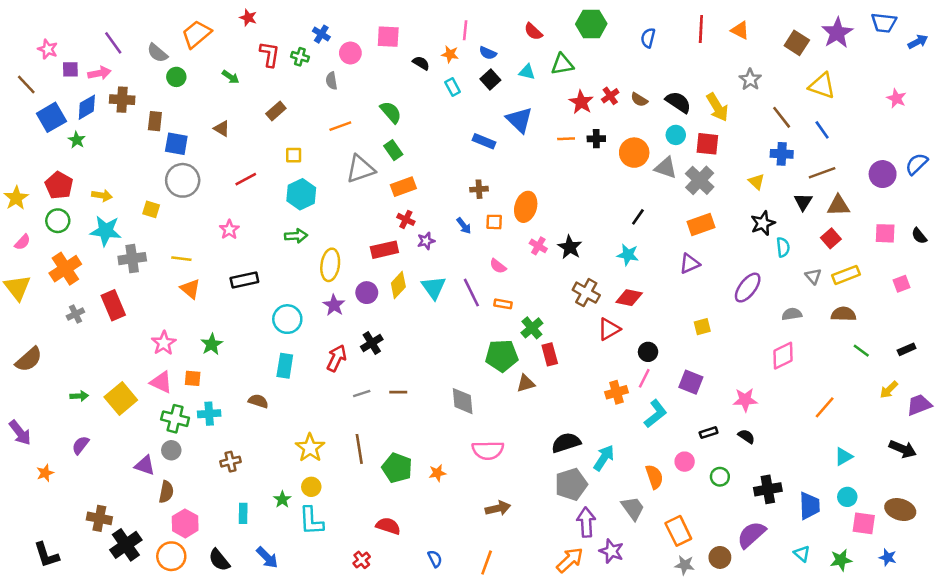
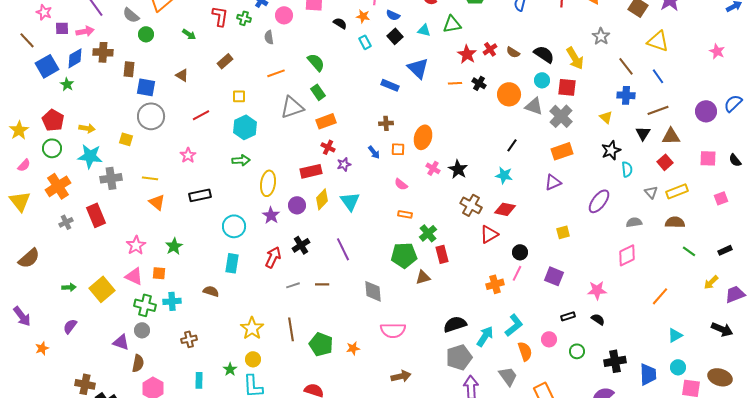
black cross: (596, 139) -> (479, 83), turned 32
purple line: (471, 293) -> (343, 249), moved
cyan L-shape: (656, 414) -> (514, 325), moved

